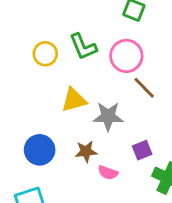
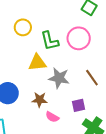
green L-shape: (83, 47) -> (50, 41), moved
brown line: (144, 88) -> (92, 78), moved

